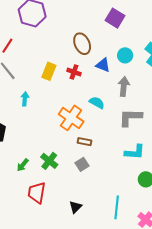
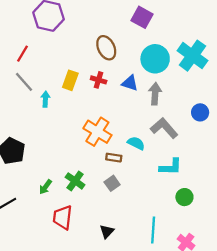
cyan circle: (125, 55) -> (155, 59), size x1.6
blue triangle: (103, 65) -> (130, 83), moved
cyan arrow: (25, 99) -> (45, 99), moved
cyan semicircle: (97, 103) -> (136, 143), moved
gray L-shape: (130, 117) -> (164, 128), turned 50

